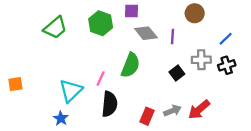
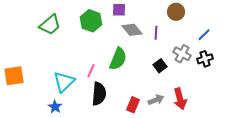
gray cross: (201, 60) -> (182, 54), turned 30
orange square: (15, 84) -> (14, 76), size x1.5
red arrow: (199, 110) -> (180, 99), turned -65

